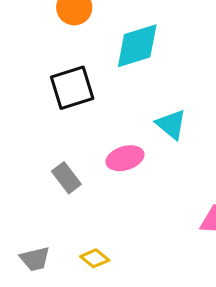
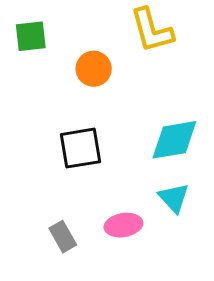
cyan diamond: (137, 46) -> (174, 140), moved

